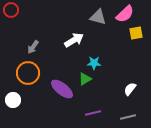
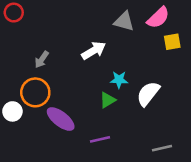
purple ellipse: (62, 89) -> (61, 119), moved
white semicircle: (130, 89) -> (148, 94), moved, size x1.5
white circle: (13, 100) -> (12, 111), moved
purple line: (93, 113) -> (100, 139), moved

